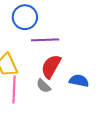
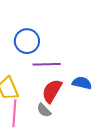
blue semicircle: (79, 81) -> (82, 83), moved

